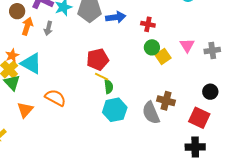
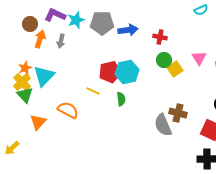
cyan triangle: (31, 64) -> (44, 76), turned 45
yellow line: (102, 77) -> (93, 91), moved
cyan hexagon: (115, 110) -> (127, 72), moved

